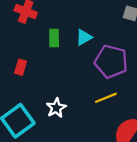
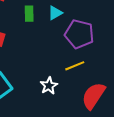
white star: (56, 108) -> (49, 86), moved

